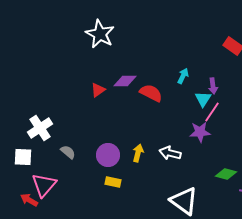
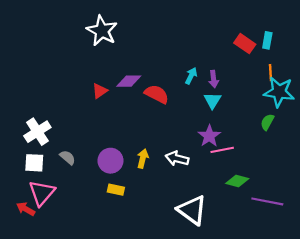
purple arrow: (213, 86) -> (214, 79), moved
pink line: (212, 112) -> (222, 150), moved, turned 45
purple star: (200, 132) -> (209, 136), turned -30
white square: (23, 157) -> (34, 163), moved

